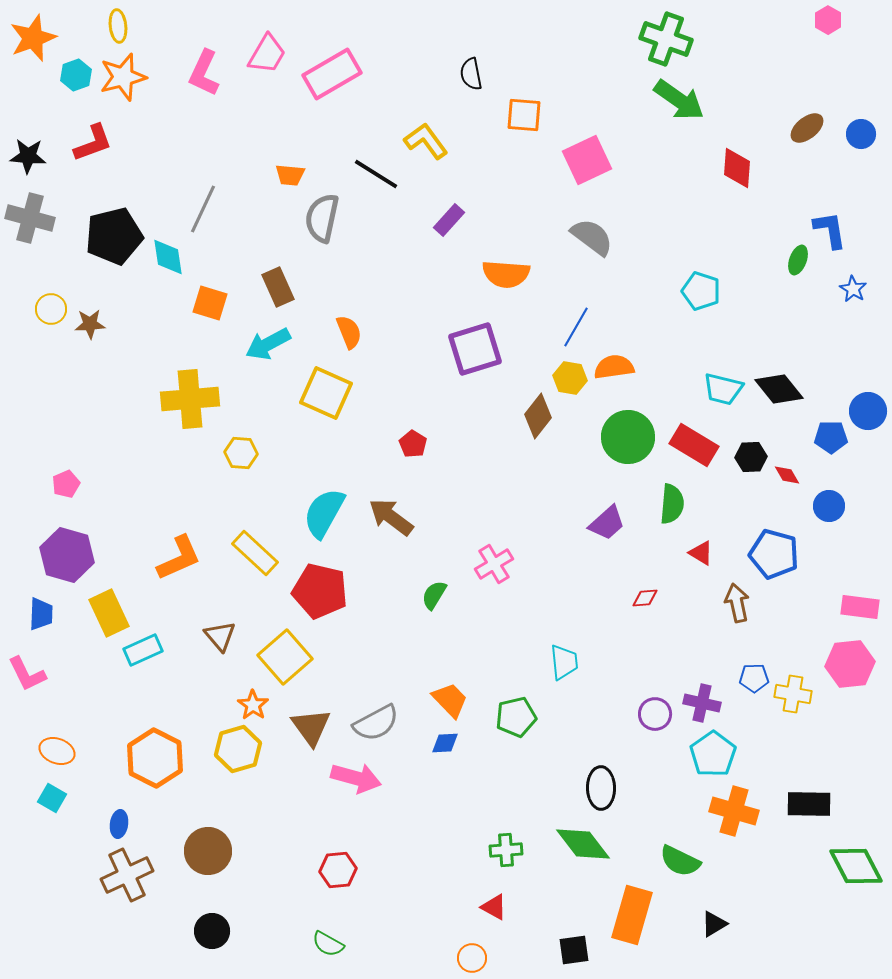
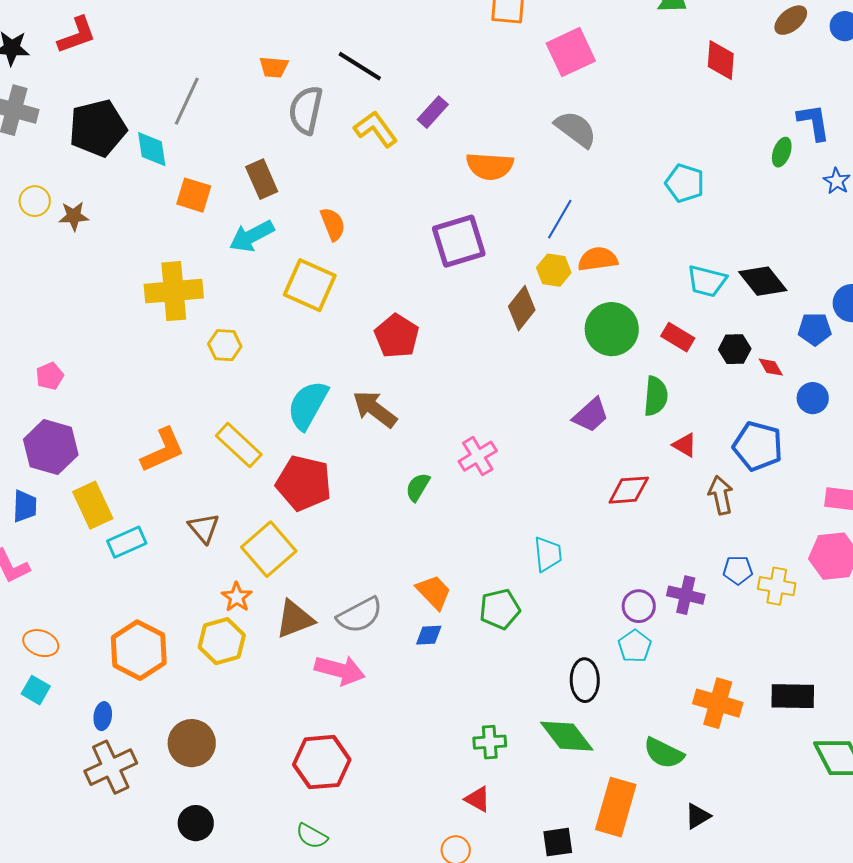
yellow L-shape: (426, 141) -> (376, 129), moved
red pentagon: (413, 444) -> (397, 336), size x1.6
red rectangle: (694, 445) -> (678, 337), size x0.7
red diamond: (645, 598) -> (629, 490), size x1.6
brown triangle: (311, 727) -> (295, 619), turned 45
cyan pentagon: (713, 754) -> (635, 646), moved, size x0.7
red hexagon: (338, 870) -> (322, 762), size x1.5

